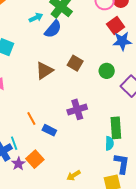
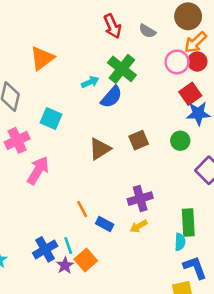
brown square: (75, 63) -> (139, 140), turned 35
green circle: (107, 71) -> (180, 141), moved
cyan line: (14, 143) -> (68, 246), moved
blue L-shape: (122, 163) -> (195, 267), turned -30
yellow arrow: (74, 175) -> (139, 226), moved

